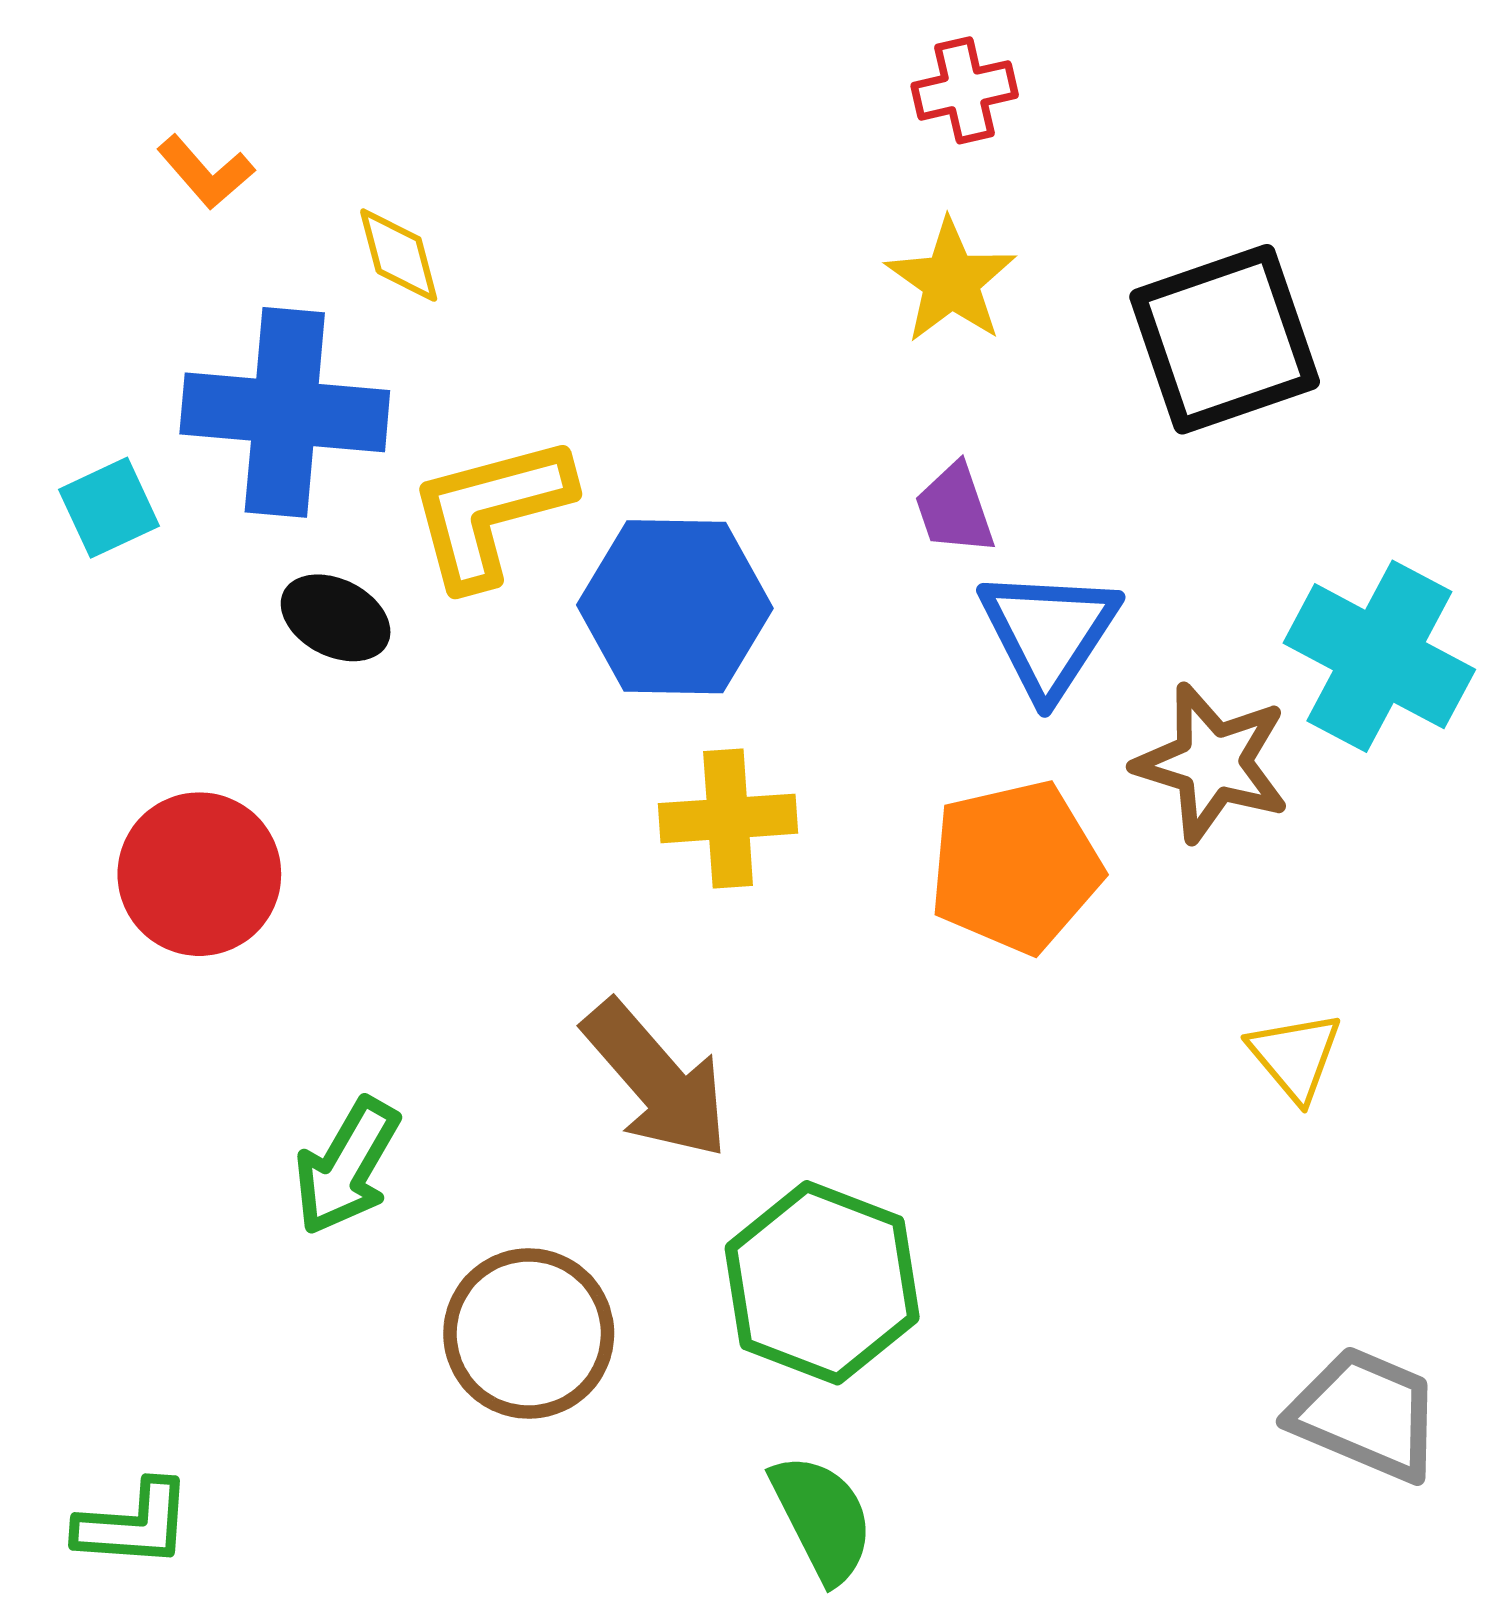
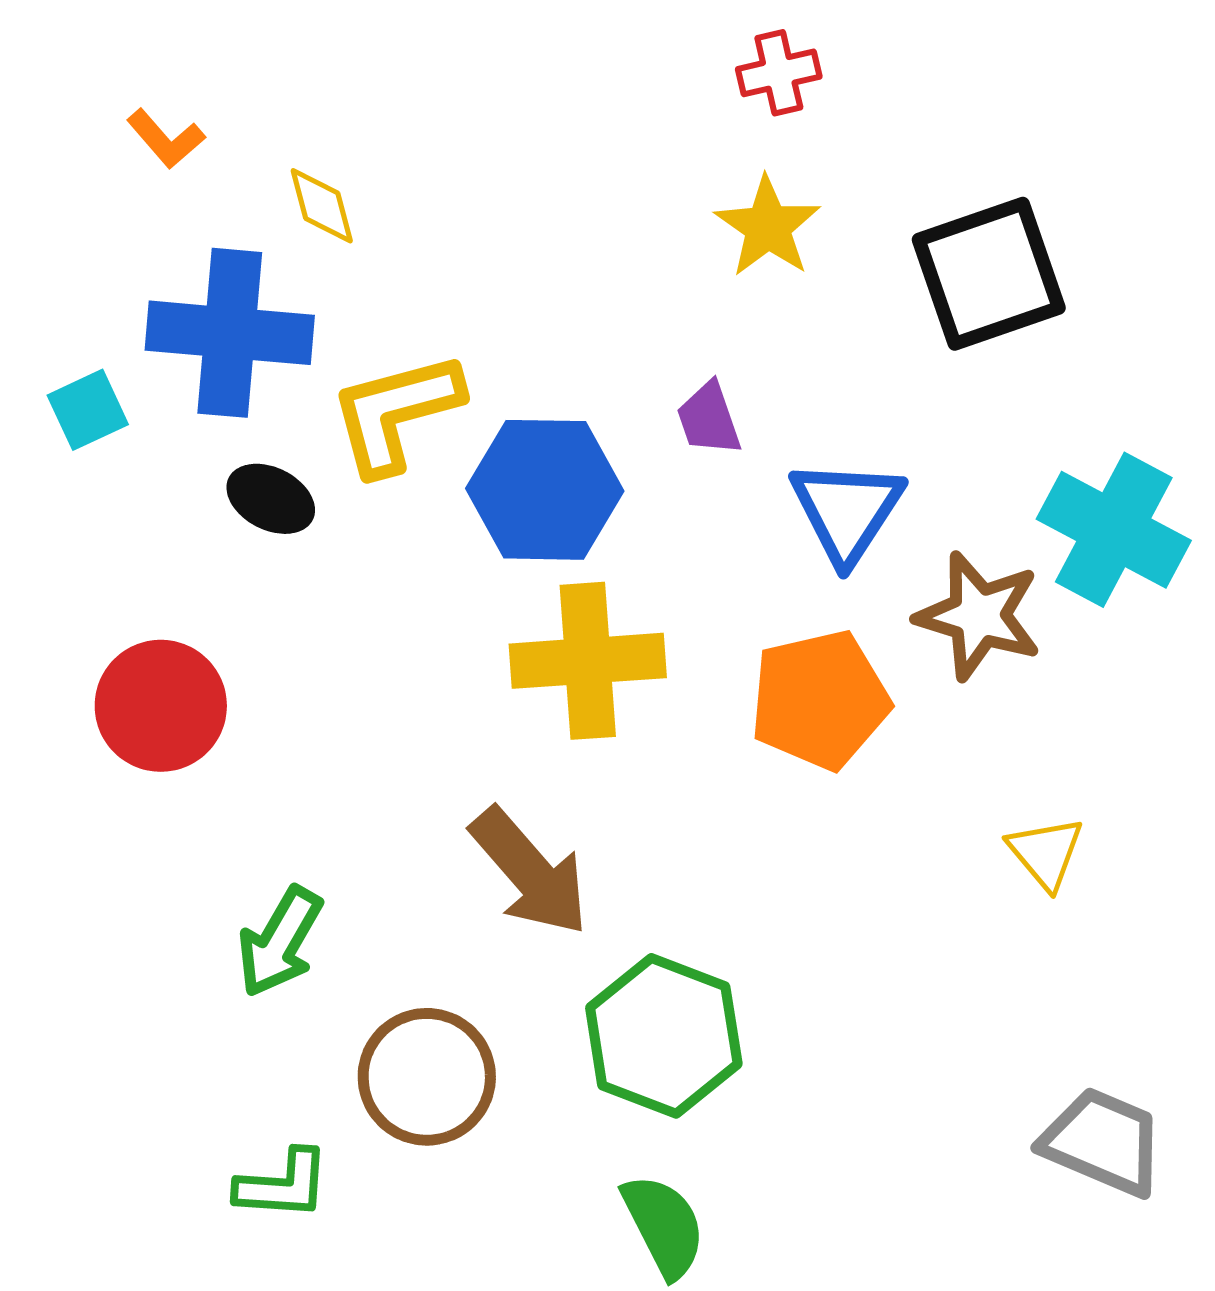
purple trapezoid: (955, 509) -> (709, 419), moved
yellow cross: (728, 818) -> (588, 661), size x1.4
green L-shape: (134, 1524) -> (283, 1185), moved

